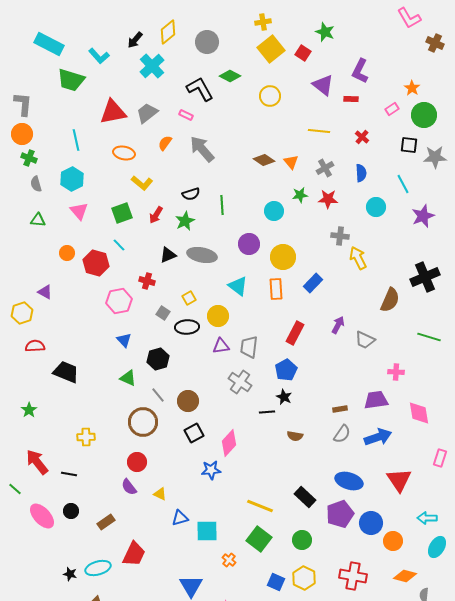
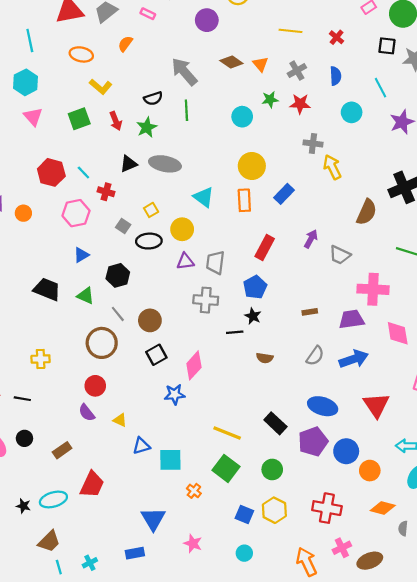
gray arrow: (202, 149) -> (184, 72), moved
red arrow: (156, 215) -> (116, 121), turned -54
purple circle: (249, 244) -> (207, 20), moved
cyan line: (119, 245) -> (83, 172), moved
orange circle: (67, 253) -> (23, 213), moved
blue triangle: (124, 340) -> (81, 255), turned 42
black trapezoid: (66, 372) -> (47, 289), moved
pink cross: (396, 372) -> (373, 289), size x1.8
gray cross: (240, 382) -> (206, 300), turned -30
brown rectangle: (340, 409) -> (310, 312), moved

